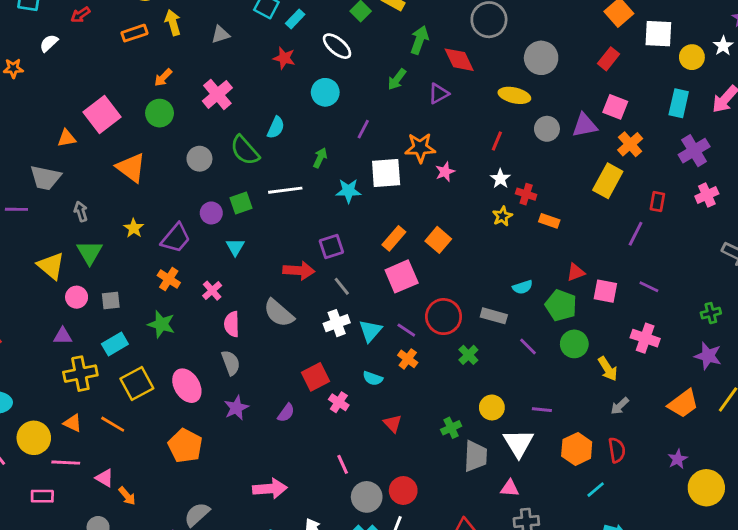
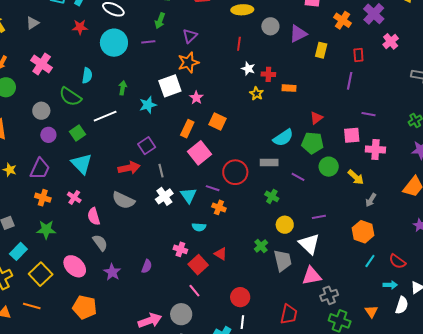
cyan circle: (325, 92) -> (114, 43), size x1.4
purple triangle: (439, 94) -> (190, 36), moved
purple triangle: (585, 125) -> (298, 34), moved
purple line: (363, 129) -> (148, 42), moved, turned 72
orange cross: (630, 144) -> (342, 20), moved
pink star: (445, 172) -> (196, 98), moved
yellow rectangle: (608, 181) -> (321, 50), size x0.7
purple circle: (211, 213) -> (48, 135), moved
cyan triangle: (235, 247) -> (82, 164), size x1.6
gray line: (342, 286) -> (161, 171), turned 40
cyan semicircle: (523, 287) -> (283, 138), size x1.5
pink square: (605, 291) -> (352, 135), moved
green cross: (468, 355) -> (272, 196), moved
red square: (315, 377) -> (198, 265), moved
orange hexagon: (577, 449) -> (363, 232), moved
red semicircle: (617, 450) -> (397, 261), moved, turned 150
pink triangle: (510, 488) -> (312, 276), size x1.5
gray circle: (367, 497) -> (181, 314), moved

